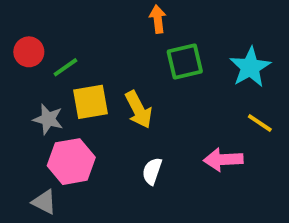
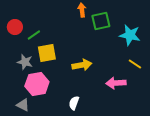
green square: (185, 61) -> (101, 21), moved
cyan star: (250, 67) -> (130, 35), turned -30
yellow arrow: (139, 110) -> (82, 65), moved, turned -72
white semicircle: (152, 171) -> (74, 103), moved

